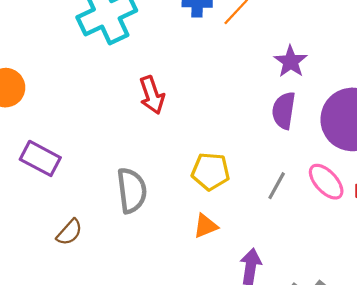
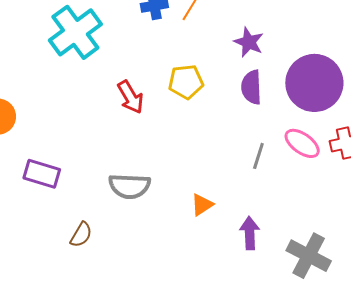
yellow pentagon: (211, 171) -> (186, 82), moved
gray semicircle: (132, 190) -> (130, 186), turned 111

